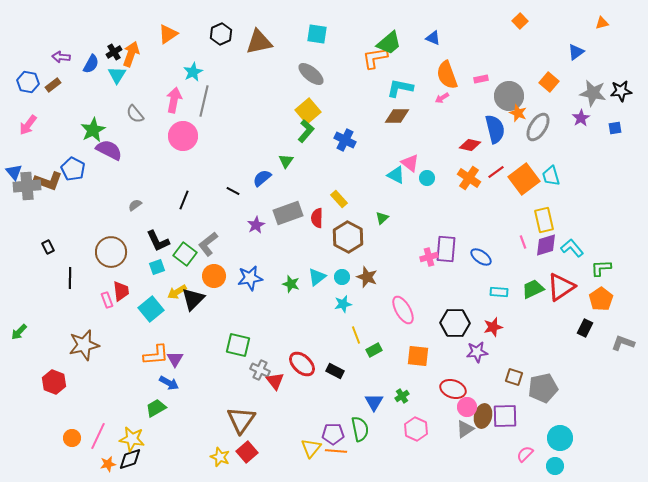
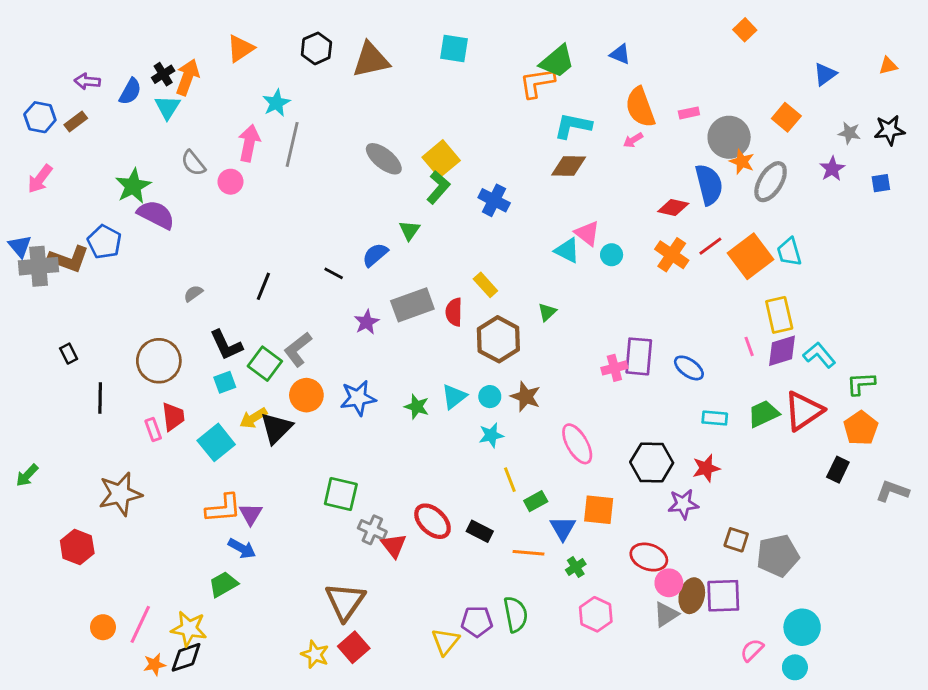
orange triangle: (602, 23) -> (888, 66), moved
gray ellipse: (311, 74) -> (384, 159), moved
gray star: (593, 93) -> (849, 133), size x0.6
pink circle: (183, 136) -> (230, 182), moved, size x0.6
blue triangle: (374, 402) -> (563, 528), moved
orange line: (336, 451) -> (528, 553), moved

